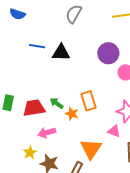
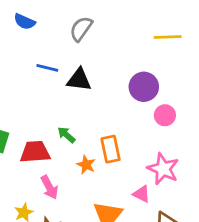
gray semicircle: (74, 14) -> (81, 29), moved
green arrow: (57, 103) -> (66, 135), moved
pink arrow: (47, 133) -> (49, 187), turned -108

